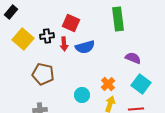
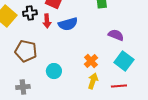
cyan circle: (82, 95) -> (54, 71), moved

